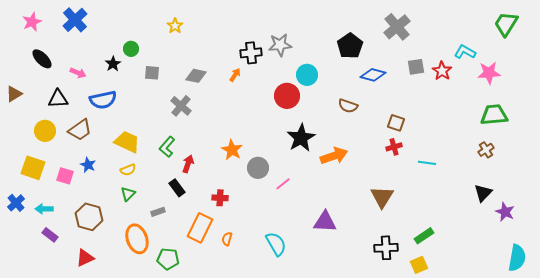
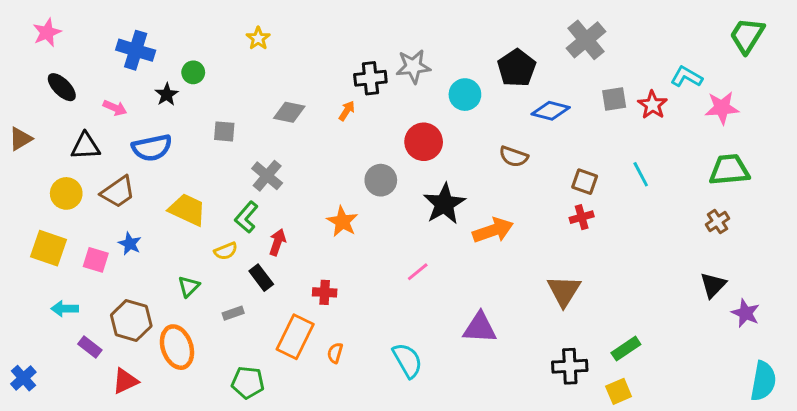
blue cross: (75, 20) -> (136, 50), moved, turned -30
gray square: (152, 73) -> (224, 131), moved
cyan circle: (307, 75) -> (465, 95), moved
gray cross: (181, 106) -> (267, 176), moved
cyan line: (427, 163) -> (641, 174), moved, turned 54
gray circle: (258, 168) -> (381, 180), moved
yellow semicircle: (128, 170) -> (226, 251), moved
blue cross: (16, 203) -> (23, 378), moved
purple rectangle: (50, 235) -> (90, 347), moved
orange ellipse: (137, 239) -> (177, 347), moved

